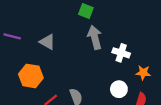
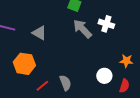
gray arrow: (95, 37) -> (82, 29), turned -30
white cross: (121, 53) -> (106, 24), moved

